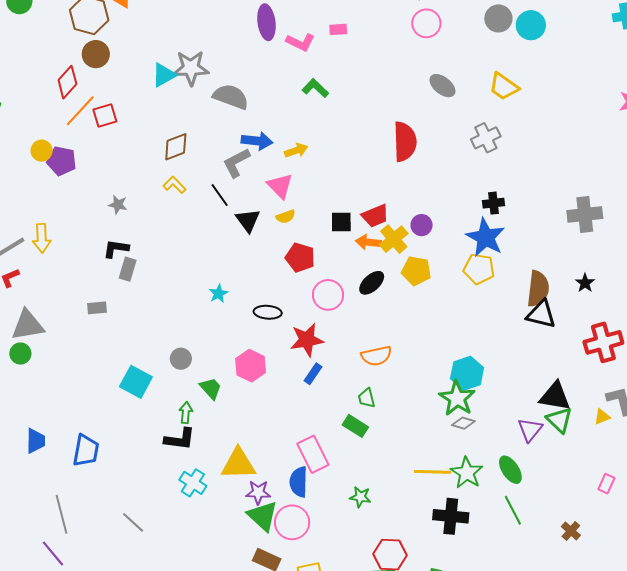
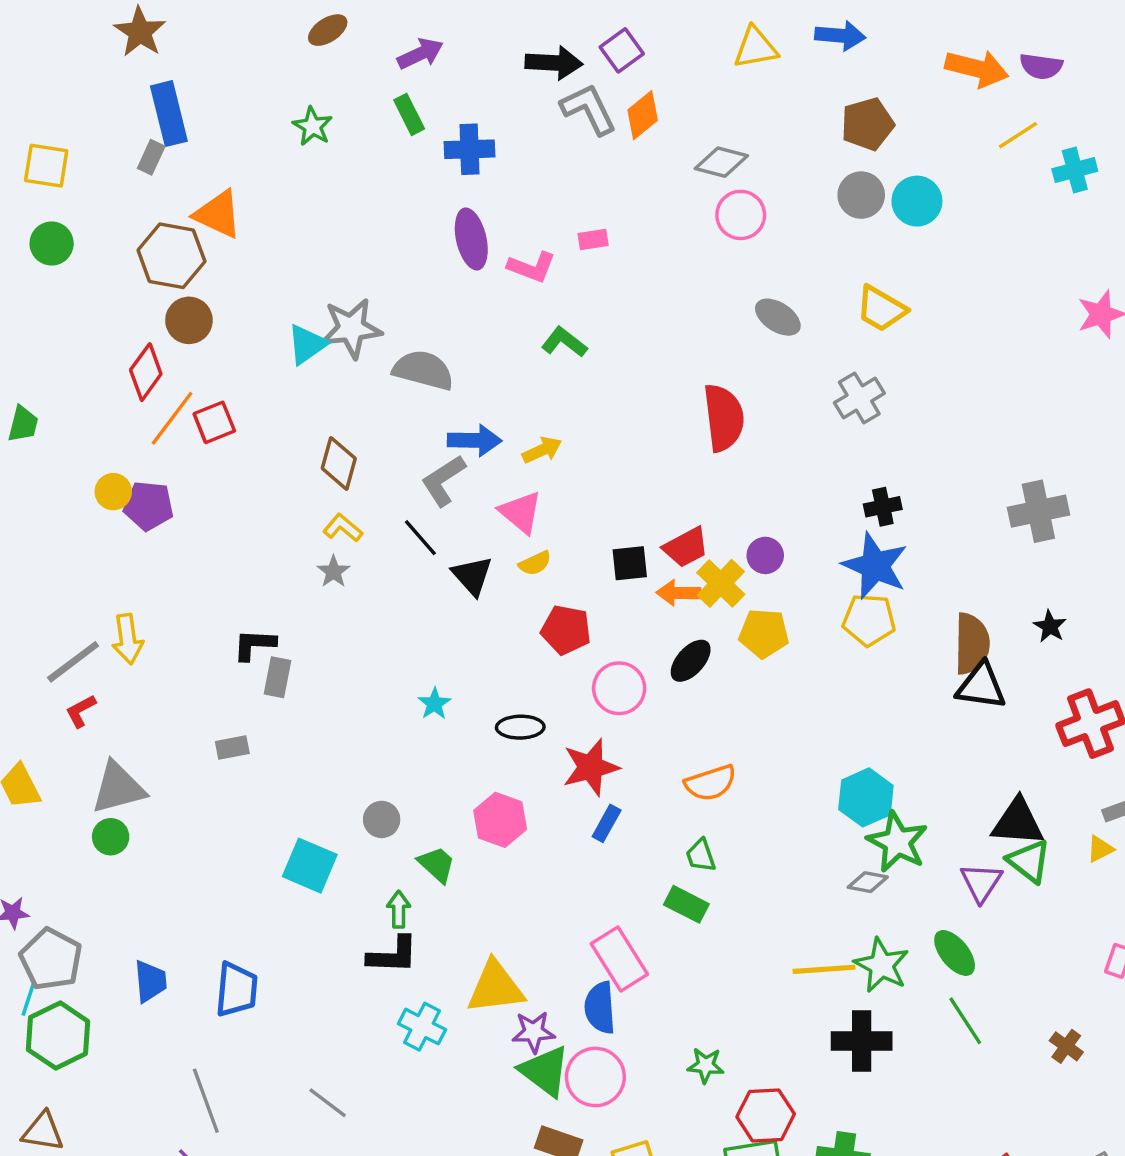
brown diamond: (176, 147) -> (339, 463), turned -48
gray star: (118, 205) -> (333, 572), moved, turned 30
green star: (457, 398) -> (897, 842), moved
green star: (360, 497) -> (706, 1065), moved

